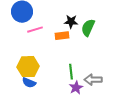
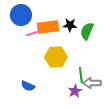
orange rectangle: (62, 36) -> (48, 27), moved, size x1.5
yellow hexagon: (28, 67) -> (56, 57), moved
green line: (71, 72) -> (81, 75), moved

